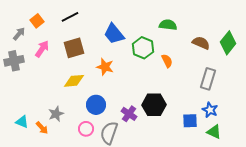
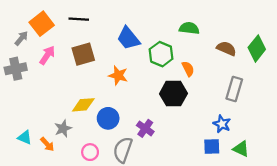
black line: (70, 17) -> (79, 19), turned 30
orange square: (37, 21) -> (42, 24), size x1.5
yellow diamond: (74, 81) -> (83, 105), moved
black hexagon: (154, 105) -> (173, 94), moved
blue star: (210, 110) -> (222, 124), moved
blue square: (190, 121) -> (212, 146), moved
pink circle: (86, 129) -> (90, 152), moved

